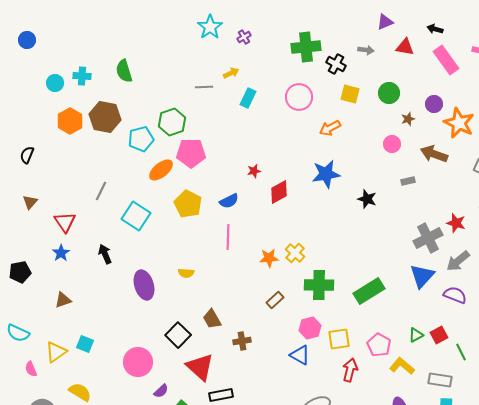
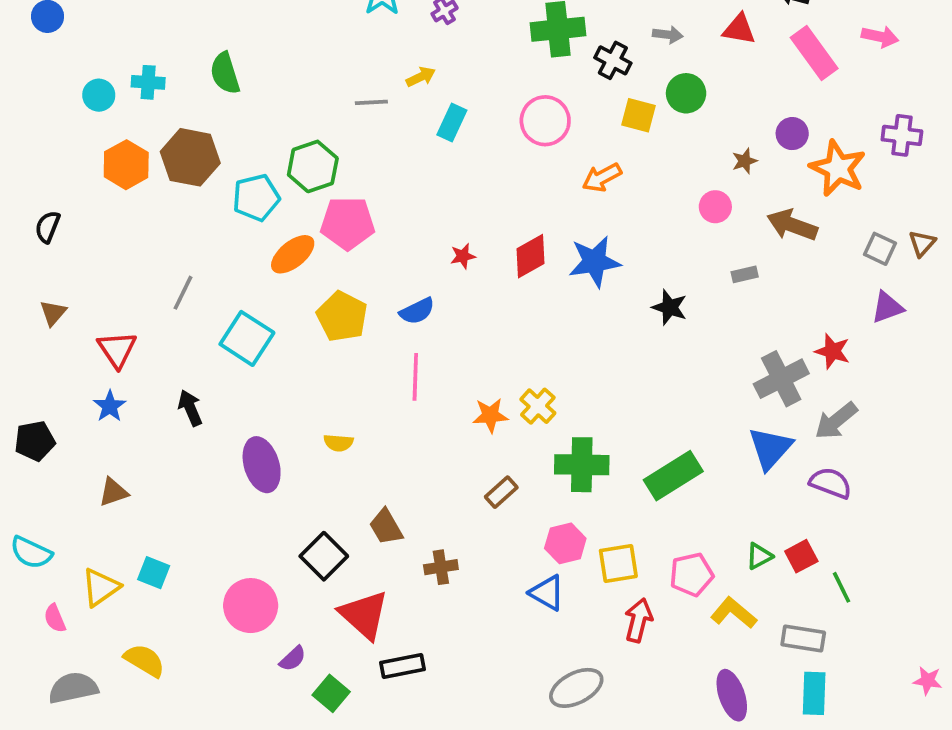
green circle: (389, 93) -> (686, 93), moved
red diamond: (279, 192) -> (531, 256), moved
pink pentagon: (379, 345) -> (692, 574), turned 30

